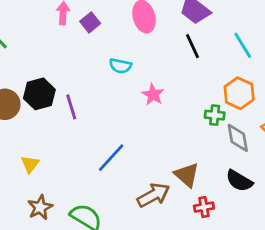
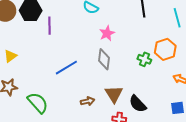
gray diamond: (238, 138) -> (104, 59), moved
black semicircle: (239, 181) -> (138, 104), moved
brown arrow: (153, 195) -> (87, 101), size x0.6

